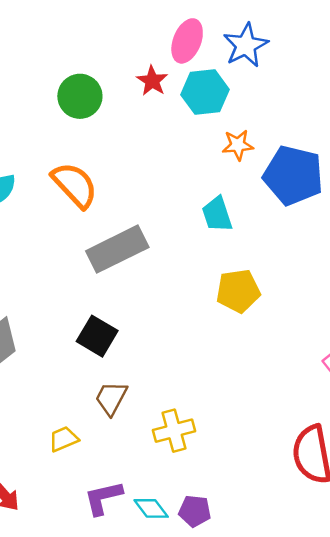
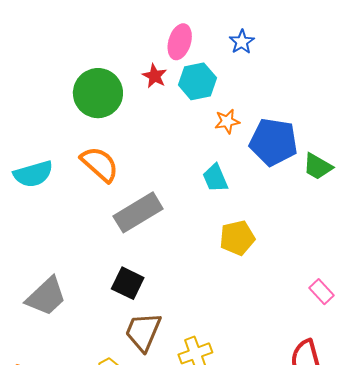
blue star: (246, 45) -> (242, 42), moved, size x0.7
green circle: (80, 96) -> (98, 93), size x1.4
brown trapezoid: (111, 398) -> (143, 332), size x1.4

